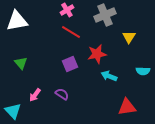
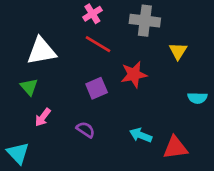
gray cross: (105, 15) -> (145, 21), turned 30
white triangle: (17, 21) -> (41, 51), moved
cyan arrow: (109, 76) -> (141, 135), moved
pink arrow: (35, 95) -> (43, 117), moved

